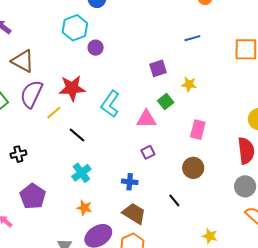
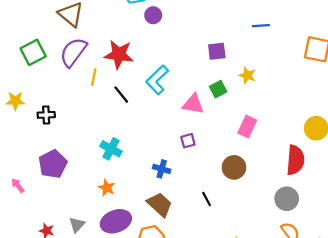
yellow line: (54, 113) -> (94, 77), turned -49
black line: (77, 135) -> (121, 95), moved
cyan cross: (81, 173) -> (111, 149), turned -36

